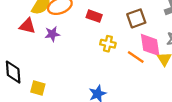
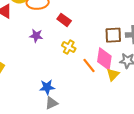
brown square: (136, 18) -> (113, 35), moved
purple star: (52, 34) -> (36, 36), moved

